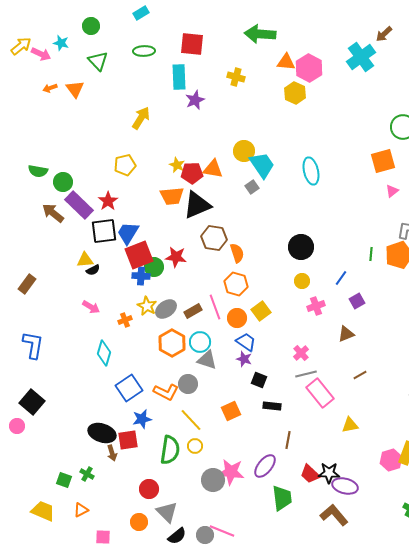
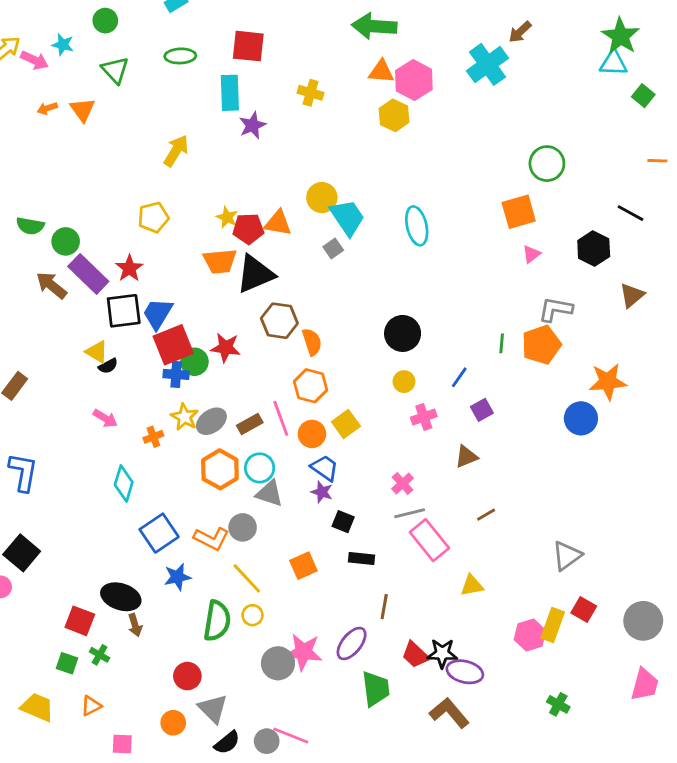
green arrow: (260, 34) -> (374, 26), moved
yellow triangle: (85, 260) -> (97, 352), turned 36
red square: (128, 440) -> (80, 621), moved, turned 30

